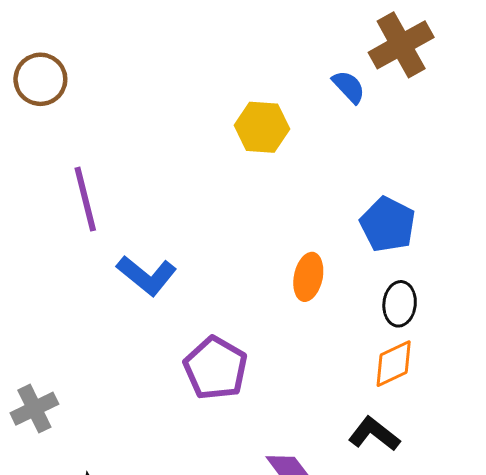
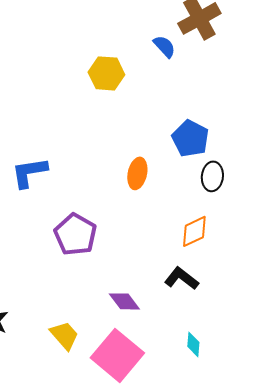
blue L-shape: (147, 275) -> (29, 172), turned 132
black ellipse: (400, 304) -> (212, 176), moved

